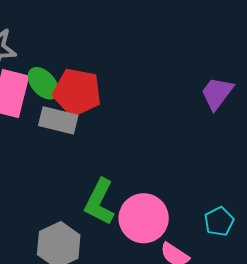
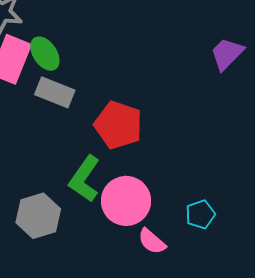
red pentagon: (77, 92) -> (118, 125), moved
purple trapezoid: (217, 93) -> (227, 54), moved

